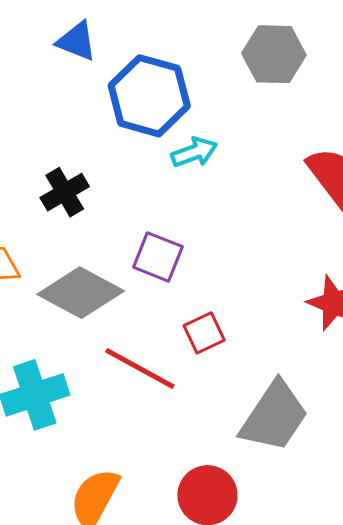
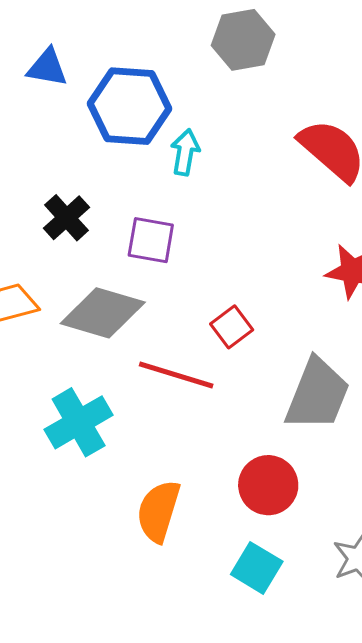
cyan arrow: (194, 152) -> (185, 152), turned -48
purple square: (158, 257) -> (151, 240), moved

